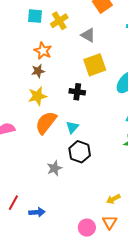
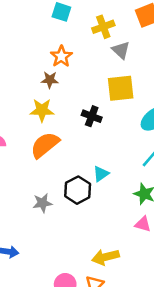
yellow cross: (59, 21) -> (103, 27), moved
cyan triangle: (72, 127) -> (101, 174), moved
yellow arrow: (113, 199) -> (105, 257), size x1.5

